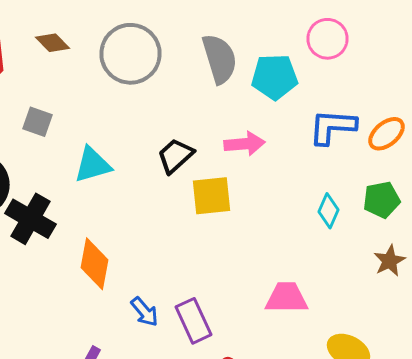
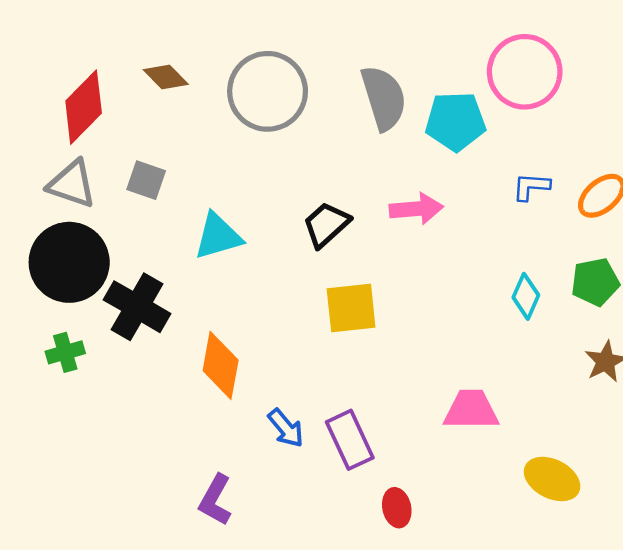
pink circle: (328, 39) -> (525, 72), size x1.4
blue L-shape: (332, 127) -> (531, 187), size x0.6
yellow square: (212, 196) -> (351, 308), moved

